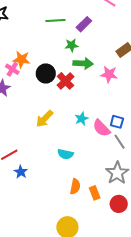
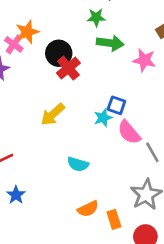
orange star: (22, 59) -> (27, 32), turned -30
red cross: (65, 81) -> (68, 68), moved
blue square: (117, 122) -> (116, 105), moved
blue star: (21, 172) -> (16, 195), moved
orange semicircle: (75, 186) -> (88, 209), turned 49

